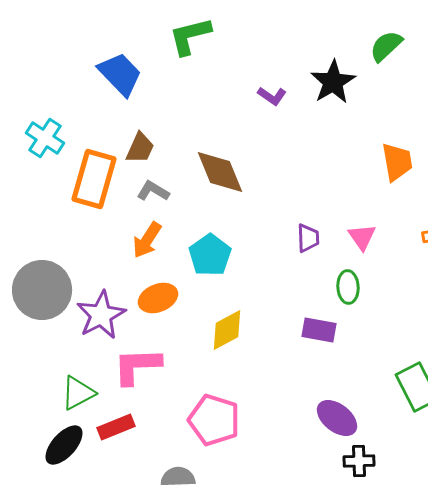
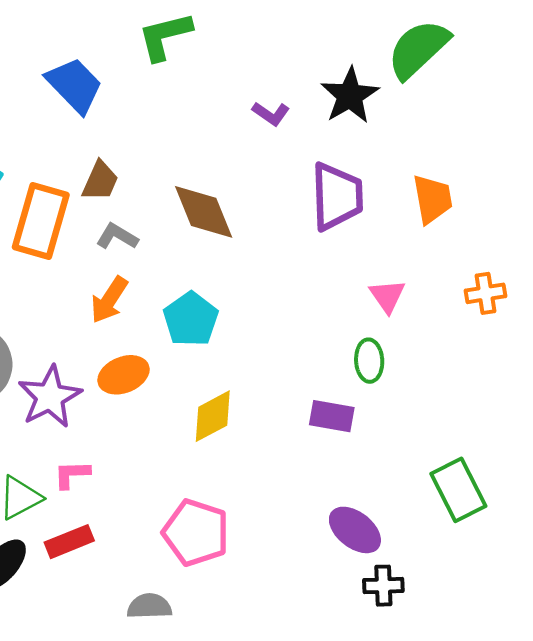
green semicircle: (386, 46) -> (418, 49), size x1.5
purple trapezoid: (308, 238) -> (337, 196), moved, size x1.8
pink L-shape: (137, 366) -> (72, 474), moved, size x0.6

